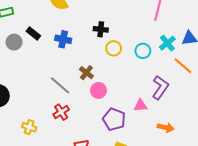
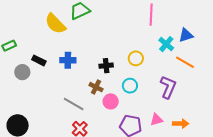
black cross: (101, 29) -> (106, 66), moved
yellow circle: (114, 48) -> (136, 58), moved
cyan circle: (143, 51) -> (130, 86), moved
pink triangle: (141, 106) -> (156, 120), moved

